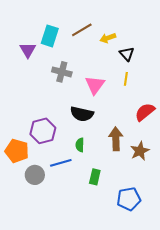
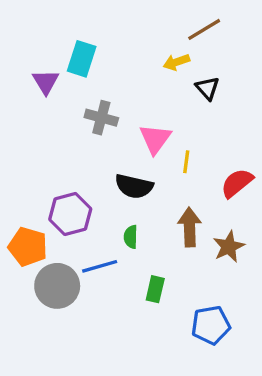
brown line: (82, 30) -> (204, 29), moved
yellow line: (126, 79) -> (186, 162), moved
gray circle: (35, 175) -> (57, 286), size x1.4

